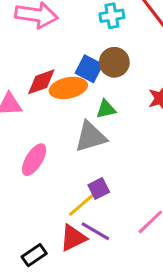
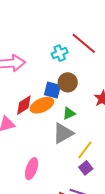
pink ellipse: (34, 160) -> (32, 169), moved
purple square: (99, 188) -> (86, 168), moved
yellow line: (81, 205) -> (85, 150), moved

